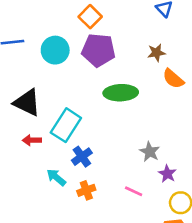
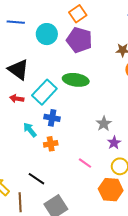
green ellipse: (121, 93) -> (76, 80), moved
blue cross: (82, 157) -> (52, 118), turned 35
pink line: (134, 191) -> (85, 163), moved

